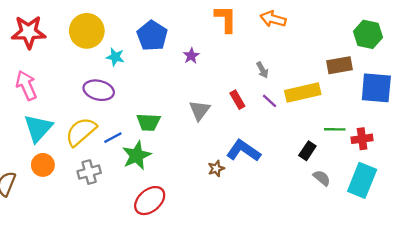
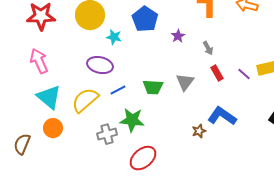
gray arrow: (262, 70) -> (208, 48), moved
green trapezoid: (148, 122) -> (153, 87), moved
cyan triangle: (38, 128) -> (49, 97), turned -32
blue line: (113, 138) -> (118, 90), moved
green star: (137, 155) -> (132, 120), turned 30
gray cross: (89, 172) -> (107, 134), moved

